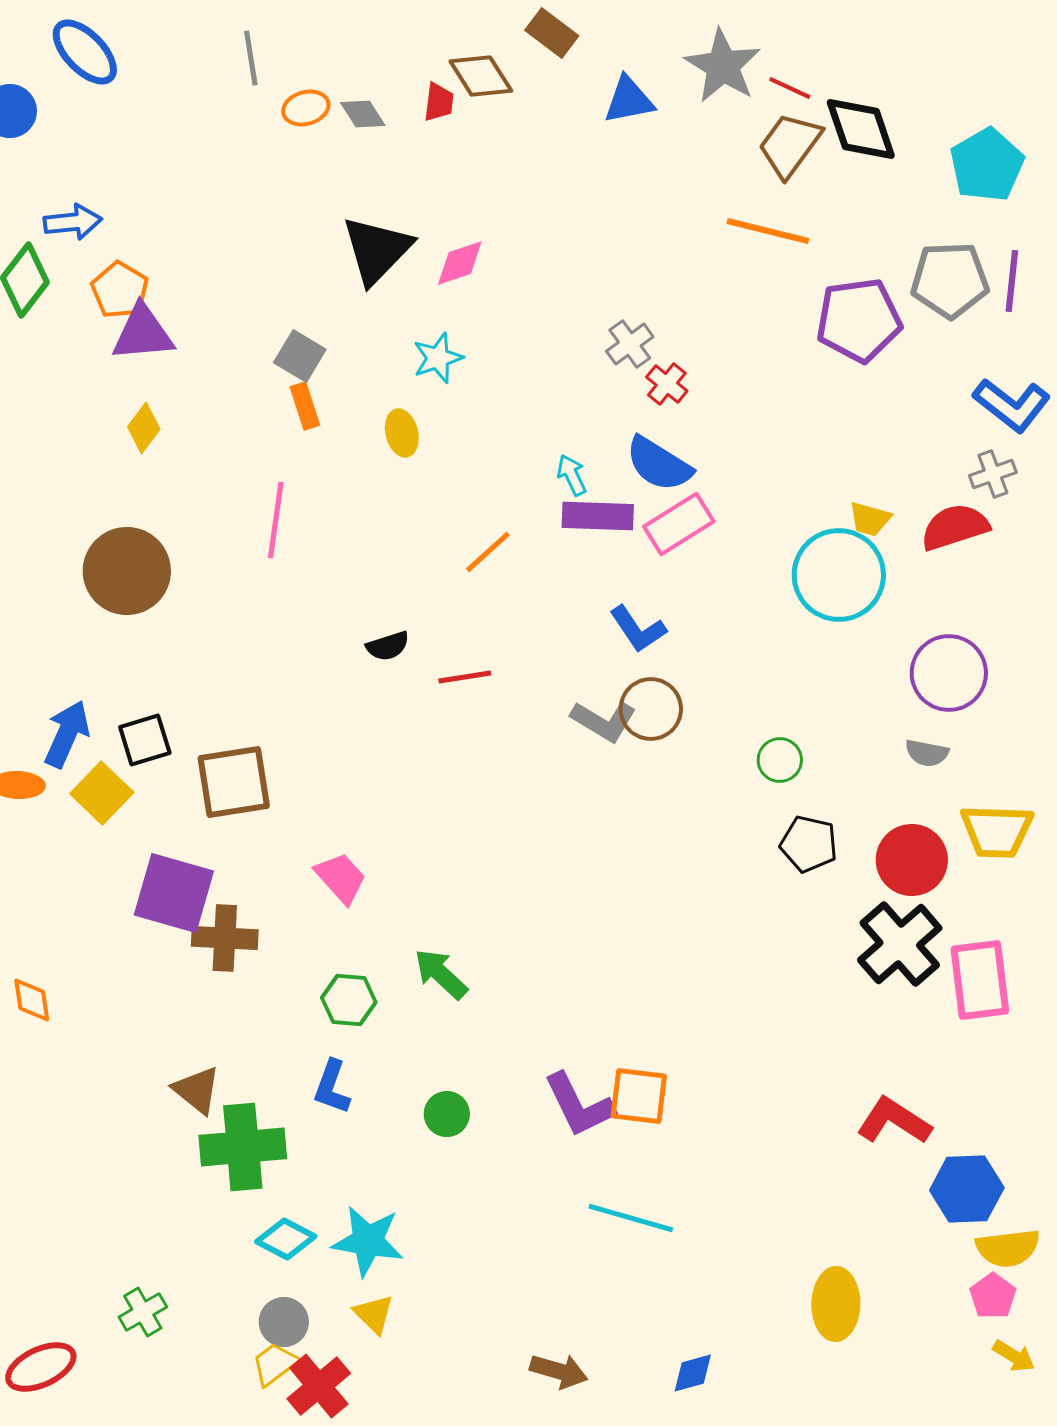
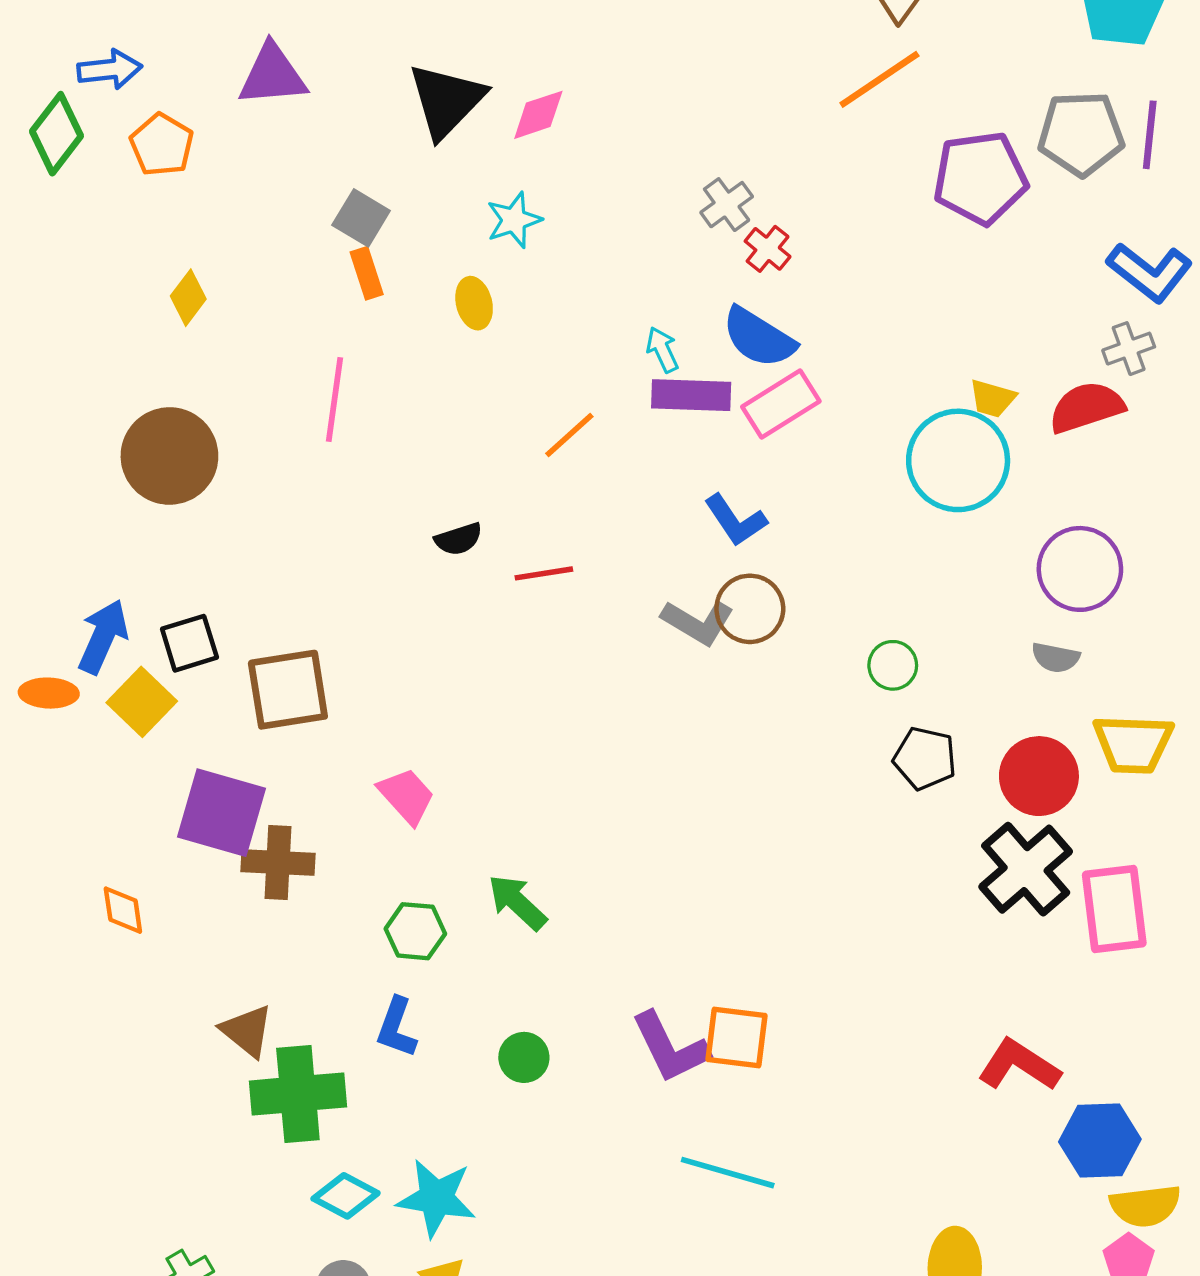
orange line: (768, 231) -> (879, 79), turned -48
purple triangle: (143, 333) -> (272, 75), moved
orange diamond: (32, 1000) -> (123, 910), moved

